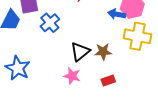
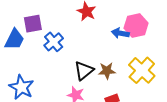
yellow cross: (137, 36) -> (142, 70), moved, turned 32

